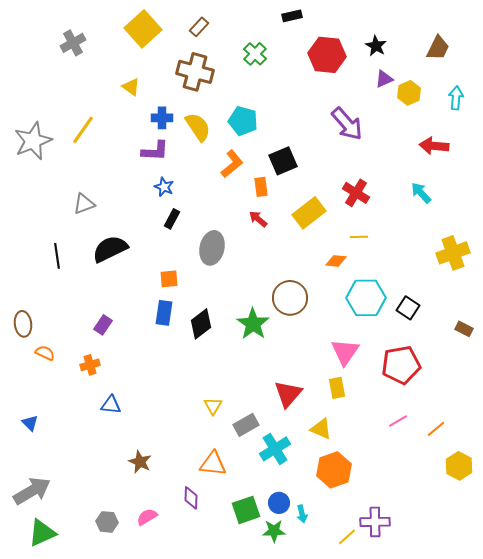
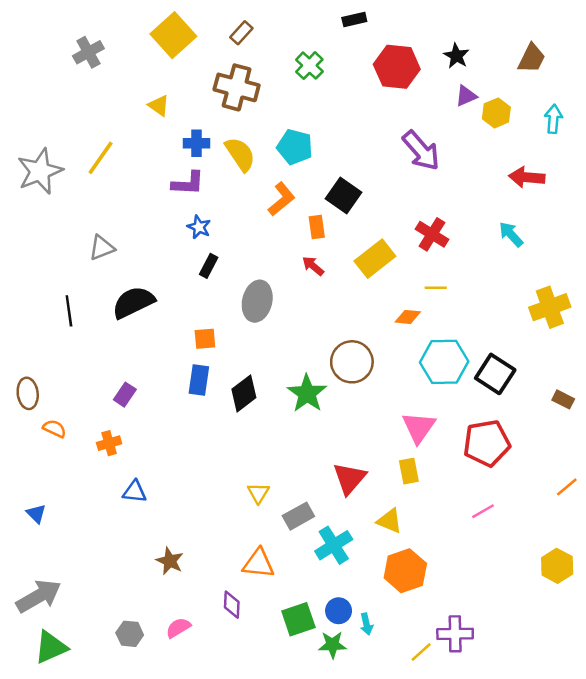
black square: (283, 161) -> (343, 195), turned -32
black square: (408, 308) -> (495, 374), size x1.4
orange line: (436, 429) -> (567, 487), moved

